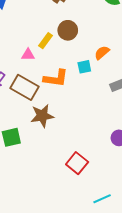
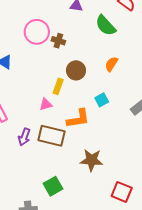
orange semicircle: (102, 53) -> (111, 64), moved
brown star: (42, 116) -> (92, 160), moved, turned 30

